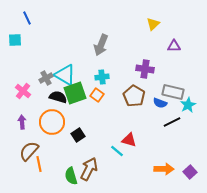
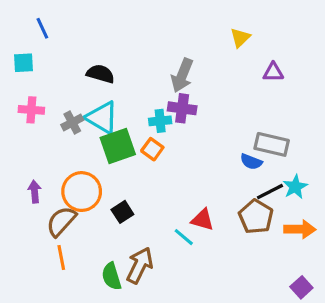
gray arrow: (101, 45) -> (182, 75), moved
purple cross: (145, 69) -> (182, 108), moved
pink cross: (23, 91) -> (31, 110), moved, turned -35
brown pentagon: (134, 96) -> (256, 217), moved
black semicircle: (58, 97) -> (100, 74), moved
cyan star: (188, 105) -> (295, 187), moved
brown semicircle: (29, 151) -> (61, 221), moved
orange arrow: (164, 169) -> (300, 229), moved
purple square: (190, 172) -> (301, 287), moved

